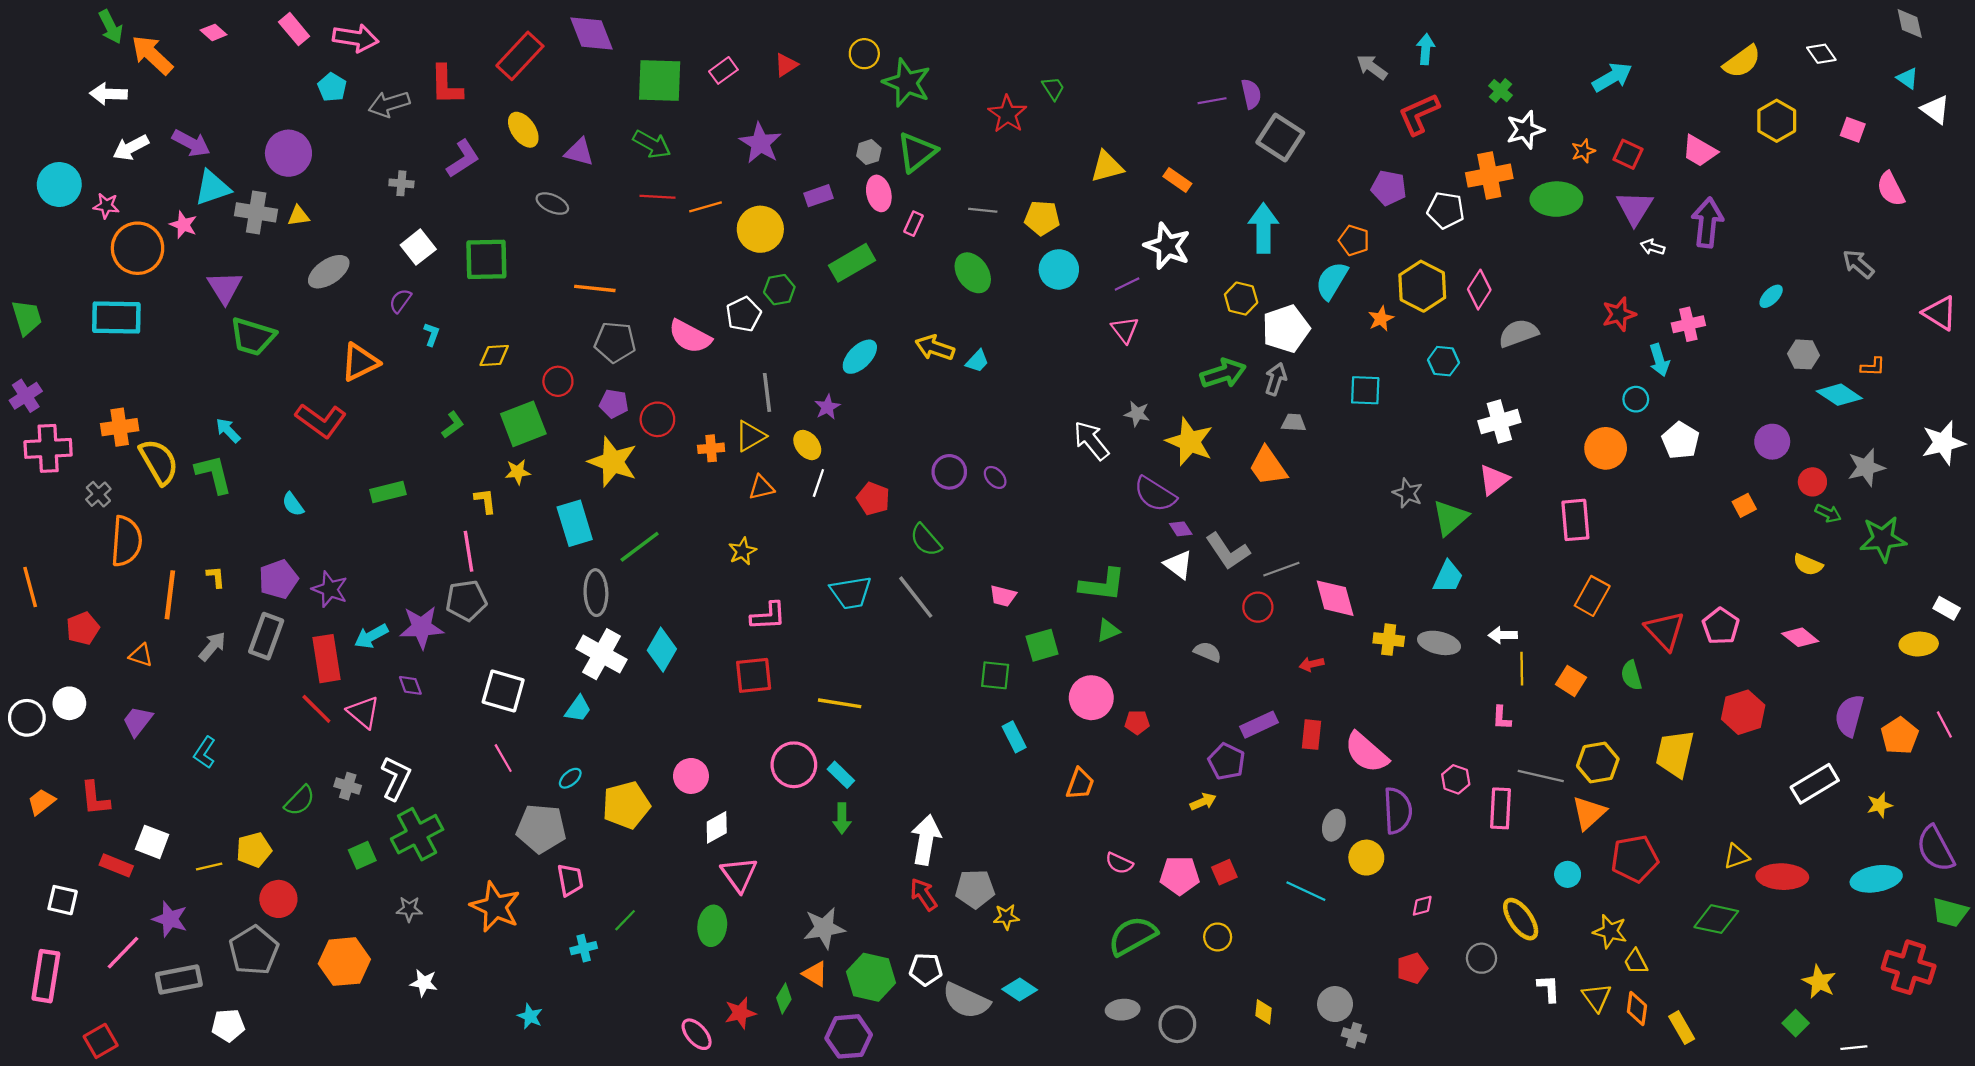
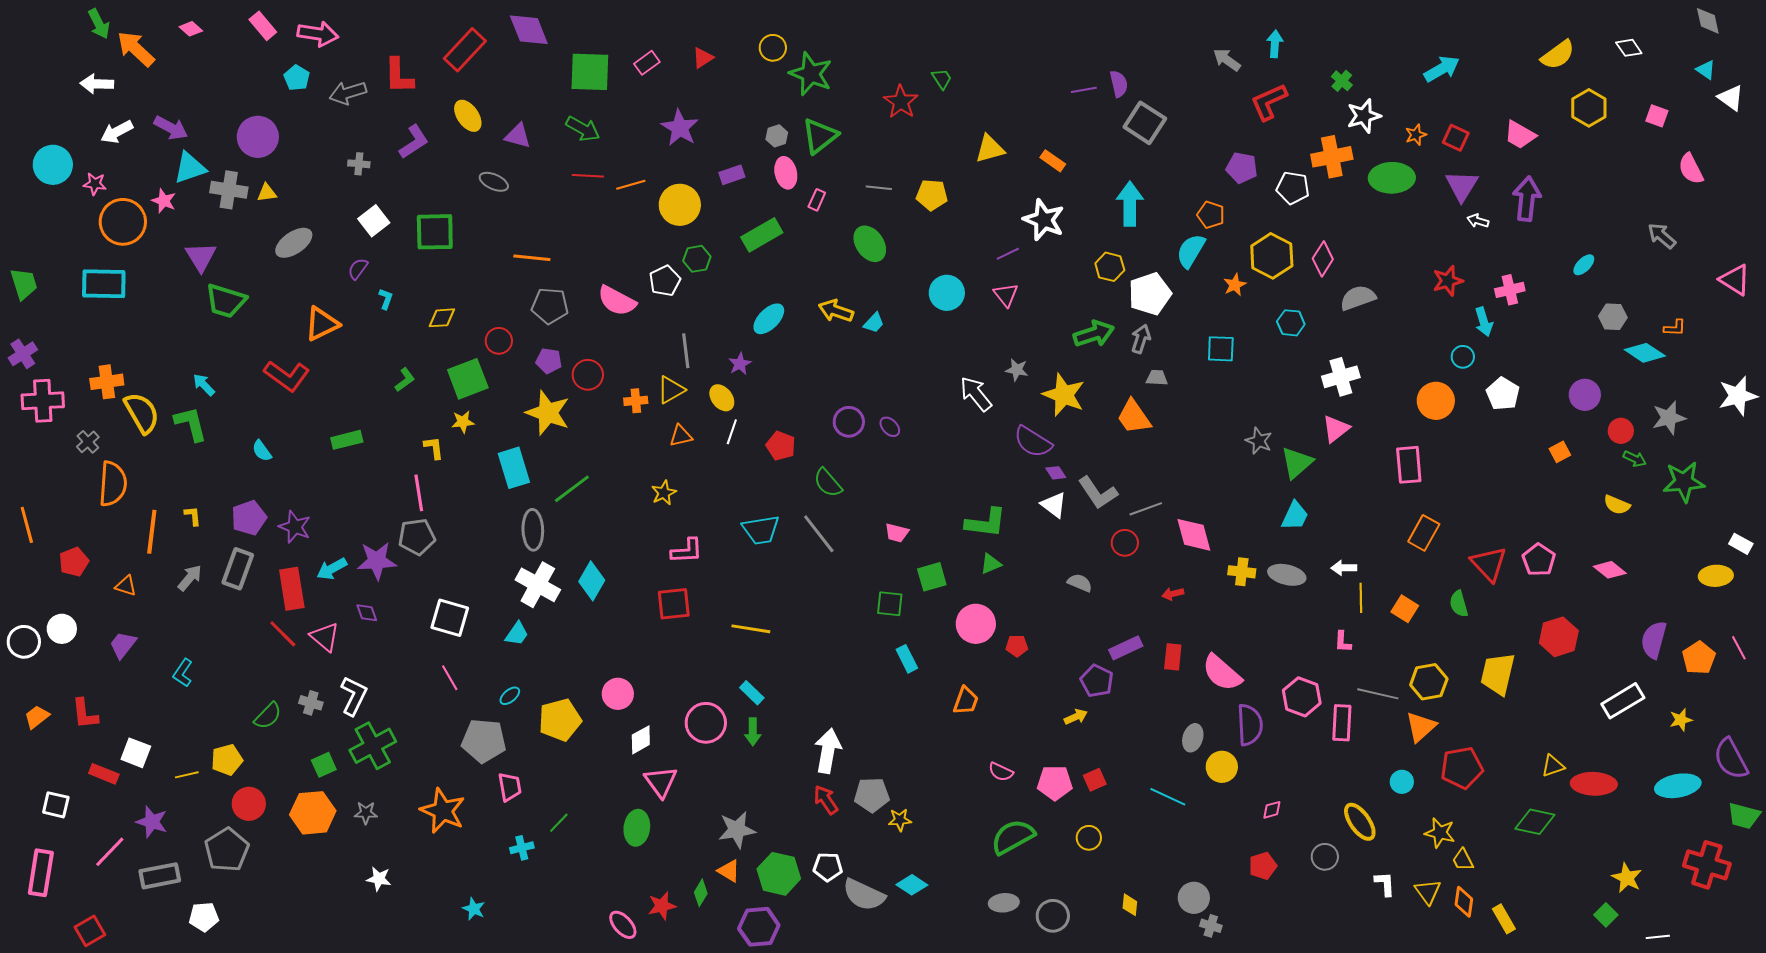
cyan circle: (1059, 269) -> (947, 293), moved
pink circle: (794, 765) -> (706, 723), moved
pink hexagon: (1456, 779) -> (1302, 697), size x1.5
orange hexagon: (344, 962) -> (313, 813), moved

